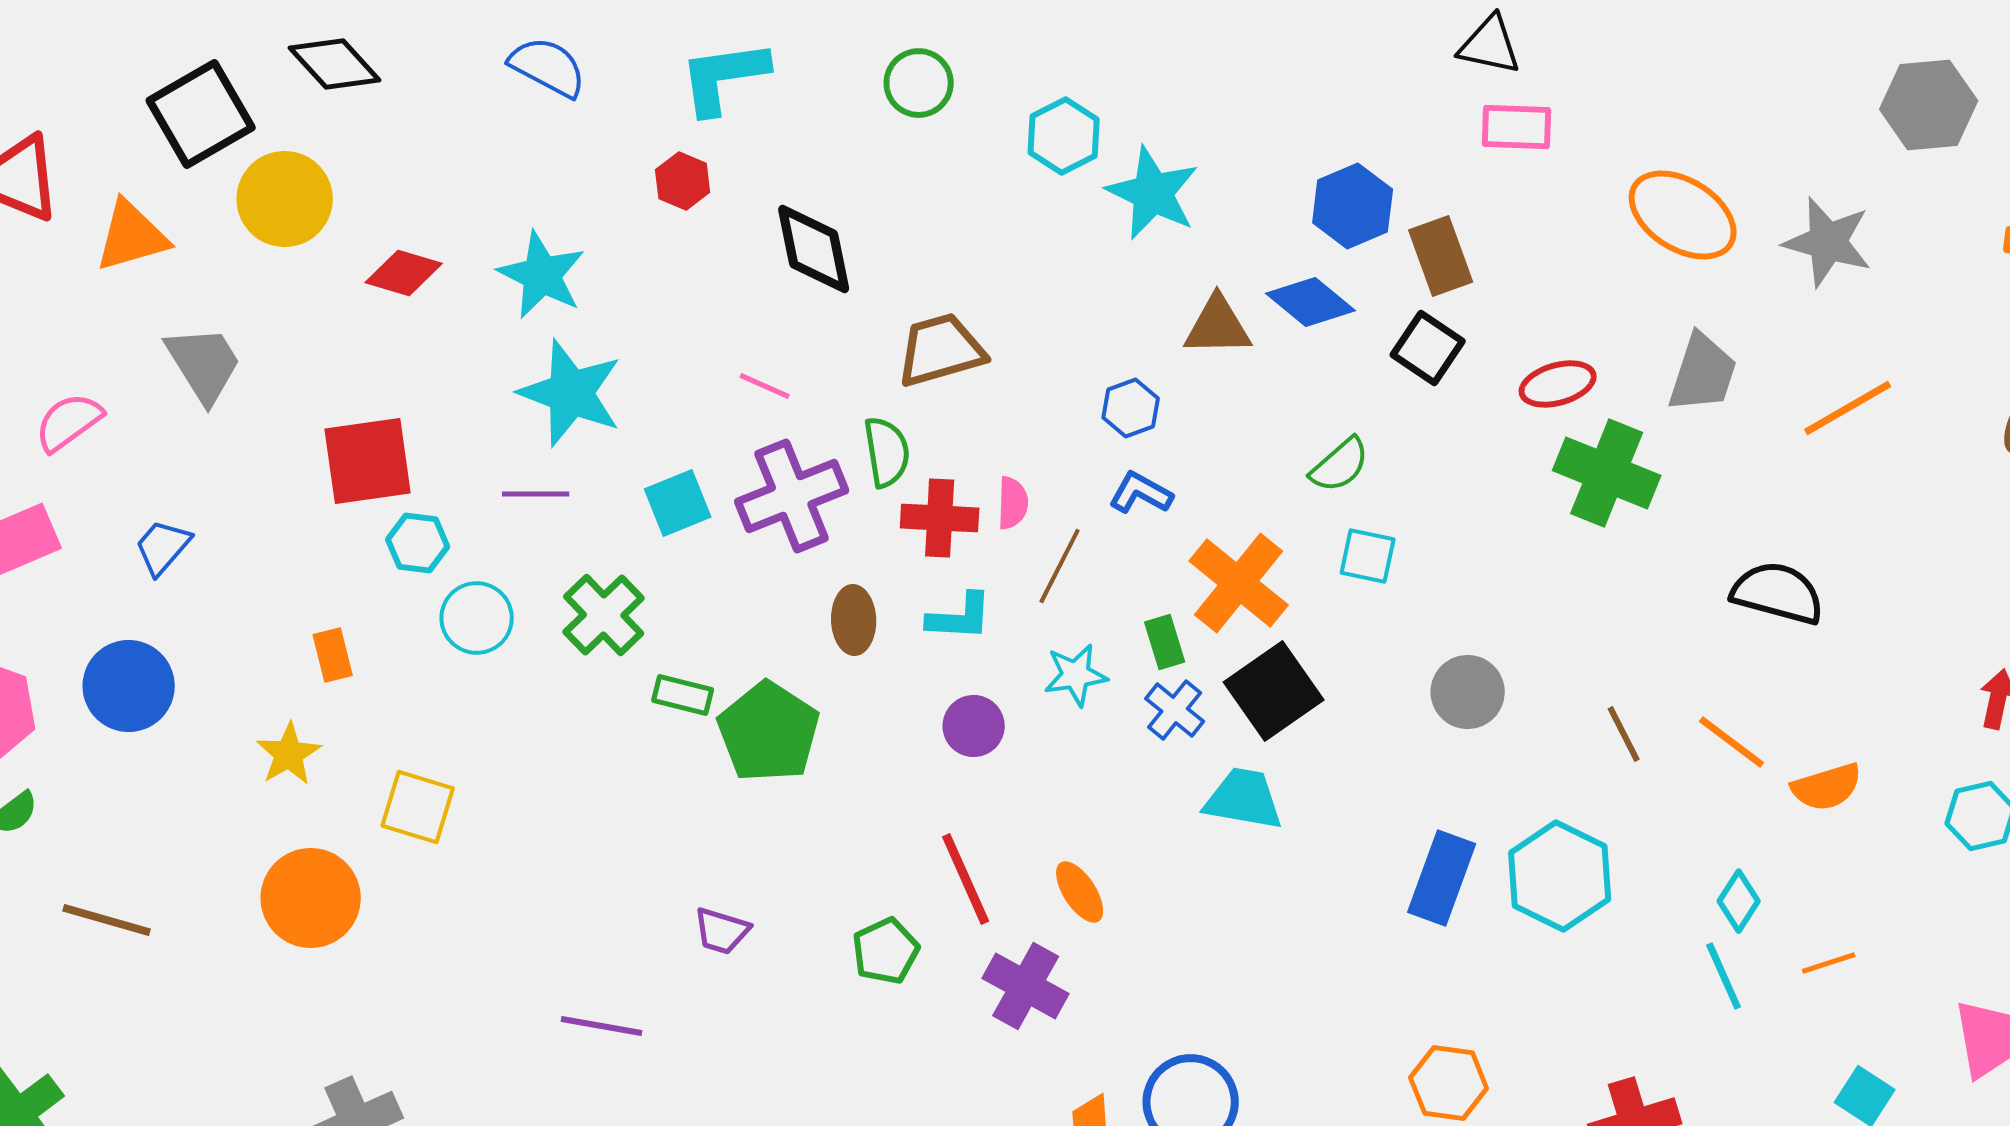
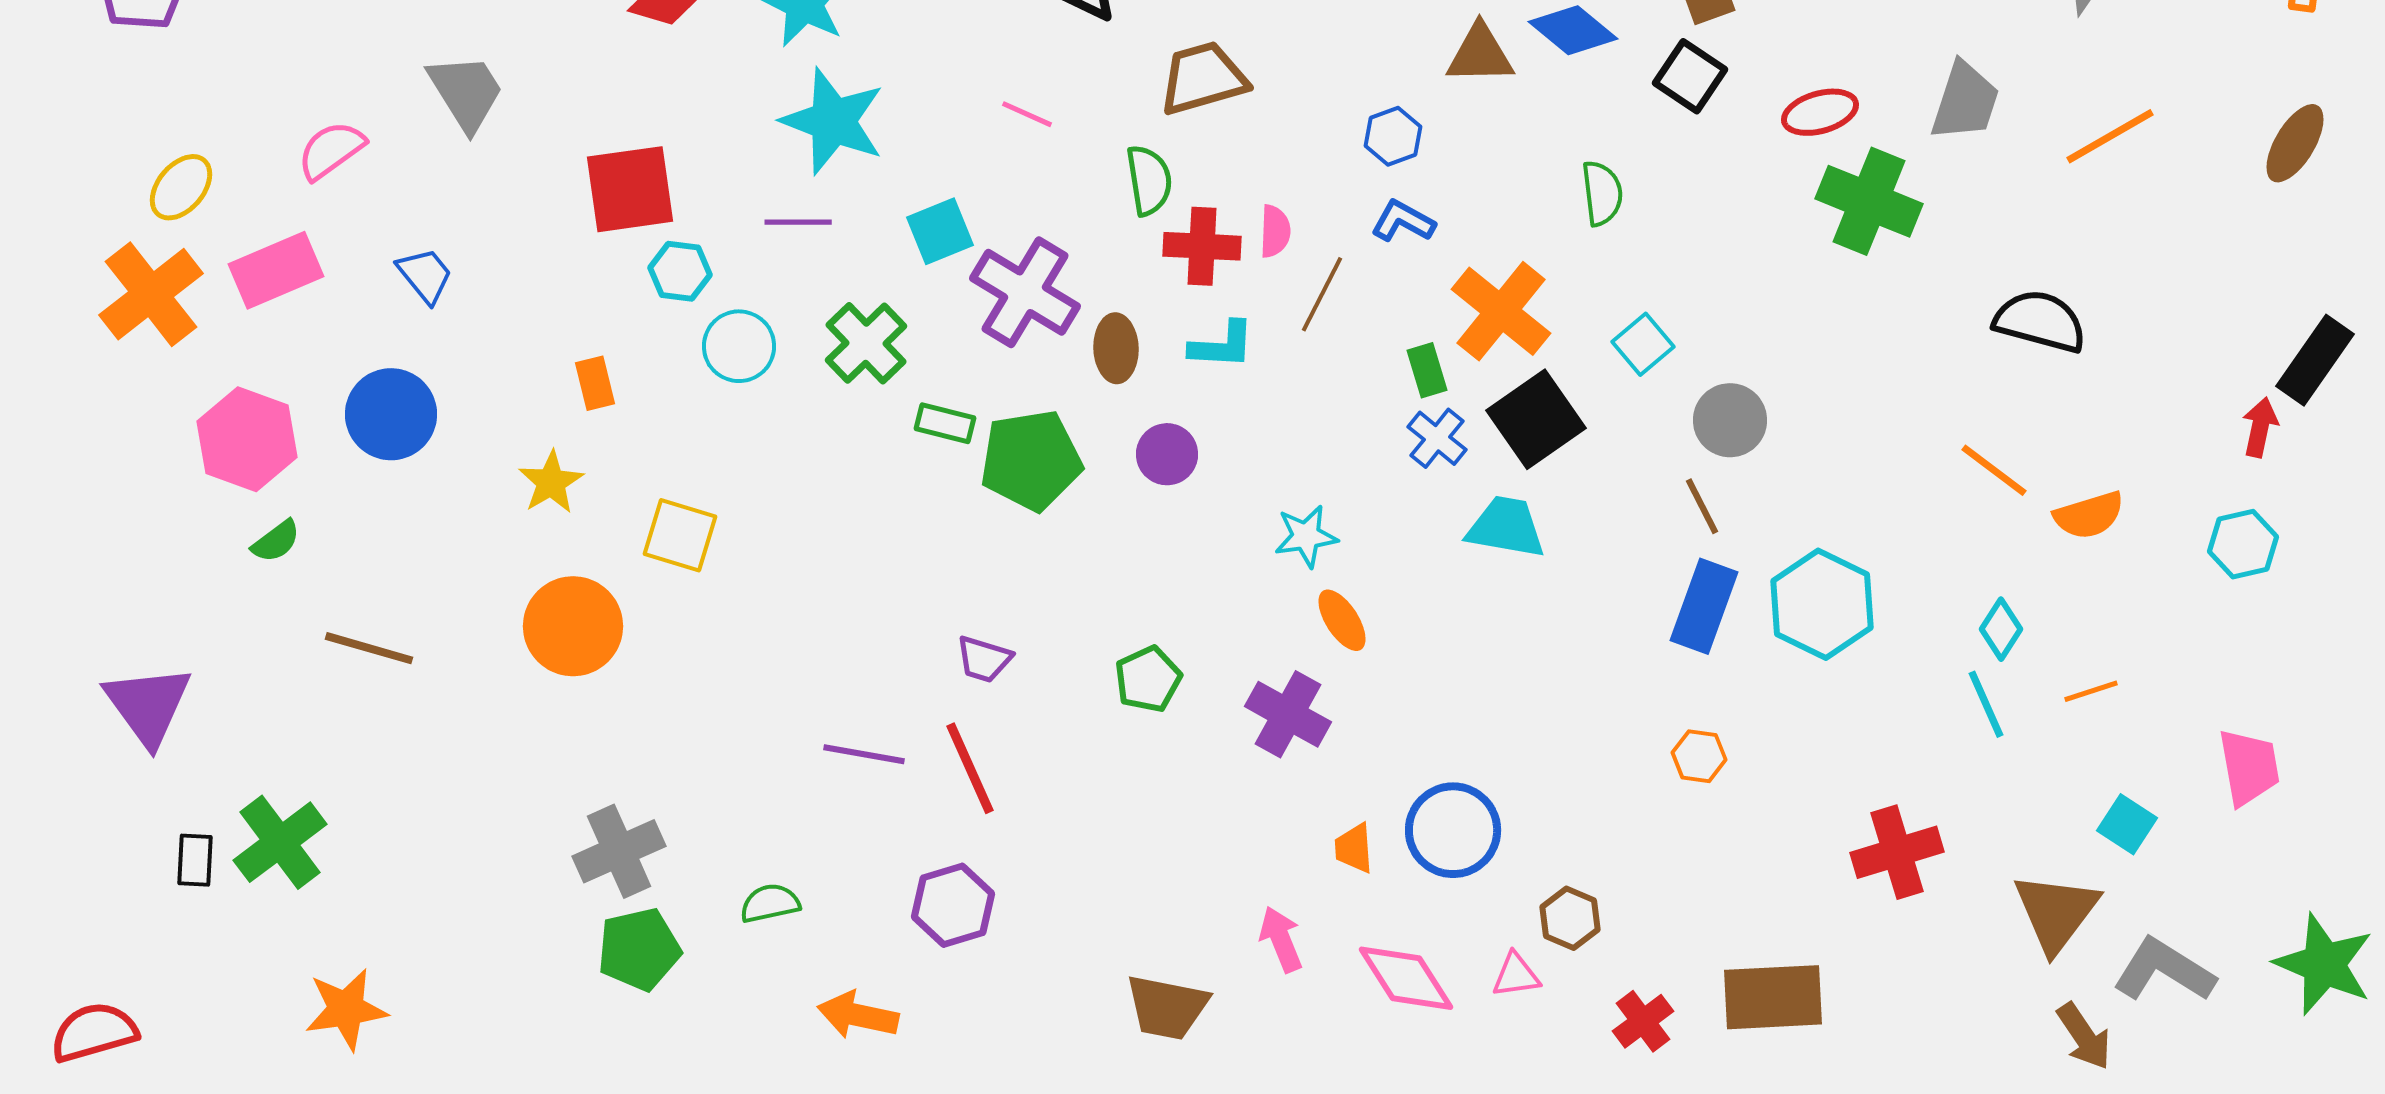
green semicircle: (1340, 465) -> (1602, 193), turned -56
purple cross: (792, 496) -> (1025, 292), moved, turned -37
blue trapezoid: (163, 547) -> (425, 275), turned 100
cyan square: (1368, 556) -> (1643, 344), moved, turned 38
cyan star: (1076, 675) -> (1306, 536), moved
purple circle: (974, 726) -> (1167, 454), moved
green pentagon: (769, 732) -> (1031, 460), turned 30
brown line: (1624, 734) -> (1702, 506), moved
red line: (966, 879) -> (970, 768), moved
orange hexagon: (1449, 1083) -> (1699, 756), moved, size x0.7

